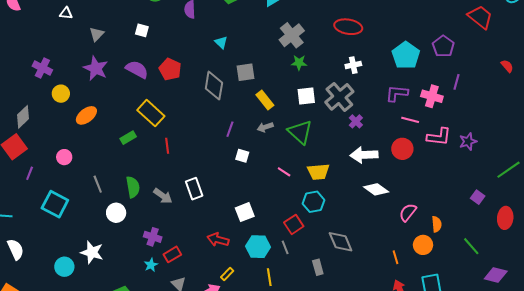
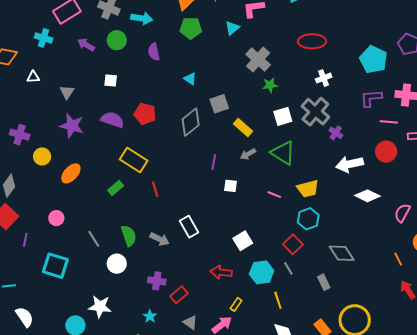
gray diamond: (214, 86) -> (191, 122), turned 52
cyan star: (151, 265) -> (150, 316), moved

